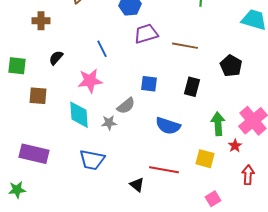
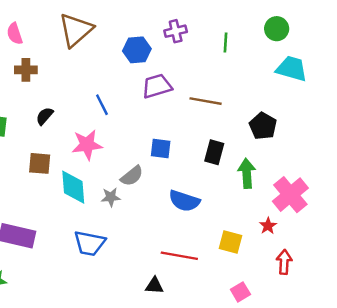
brown square: (38, 96) -> (40, 163), moved
green arrow: (218, 124) -> (247, 173), moved
black triangle: (137, 185) -> (154, 286), moved, turned -35

